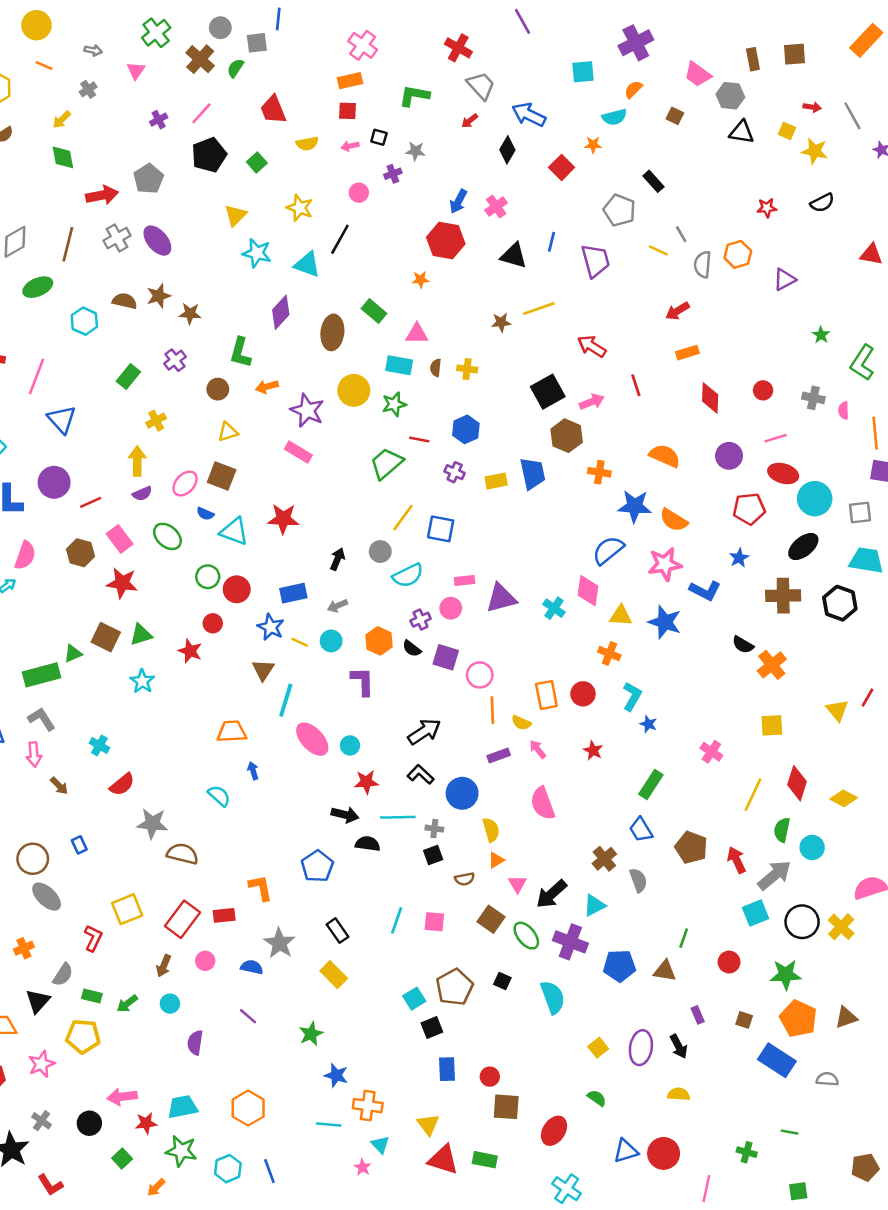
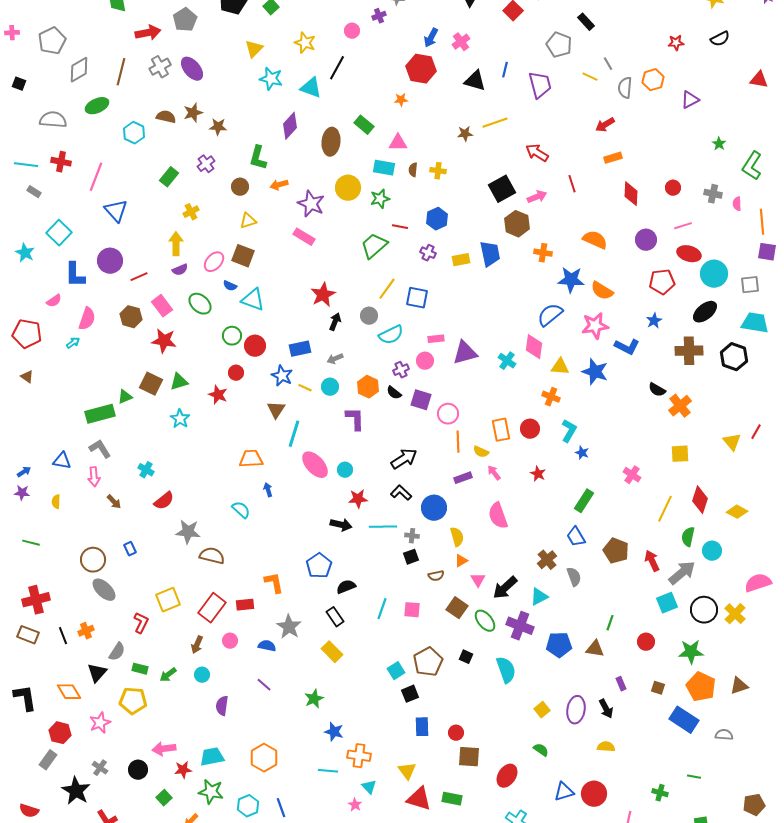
red star: (283, 519) -> (323, 295), moved, turned -30
black semicircle: (368, 844) -> (346, 587), moved, turned -30

